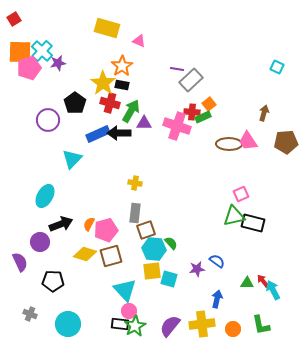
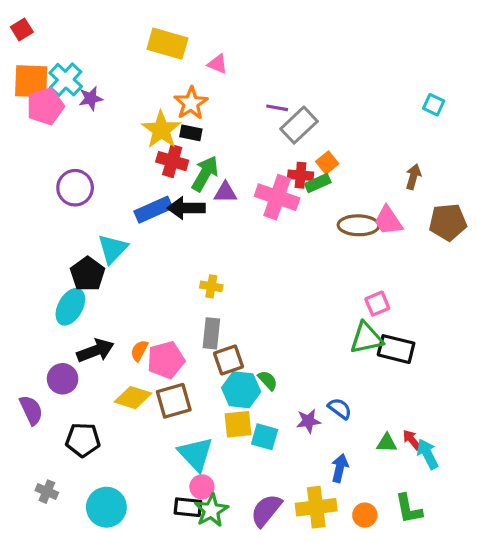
black pentagon: (75, 103) -> (88, 274), moved

